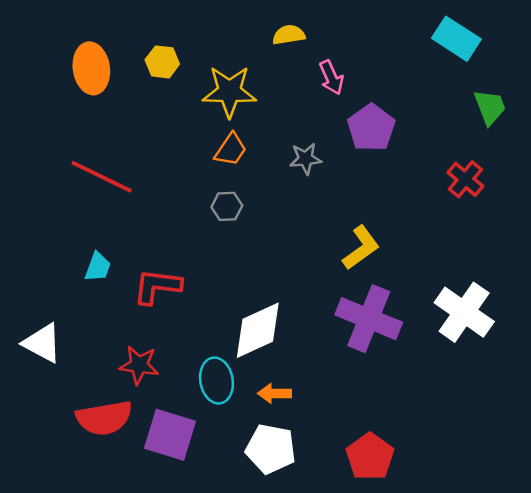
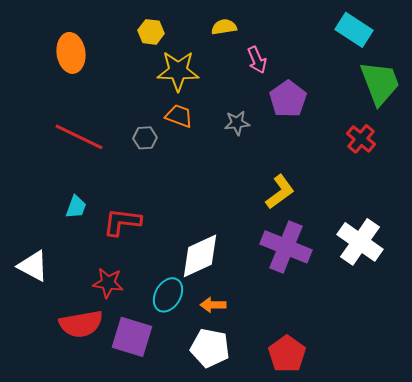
yellow hexagon: (162, 62) -> (151, 32), moved
green trapezoid: (490, 107) -> (380, 83), size x1.6
orange trapezoid: (231, 150) -> (179, 116), turned -104
gray hexagon: (227, 206) -> (145, 138), moved
cyan ellipse: (216, 381) -> (168, 295), turned 40

